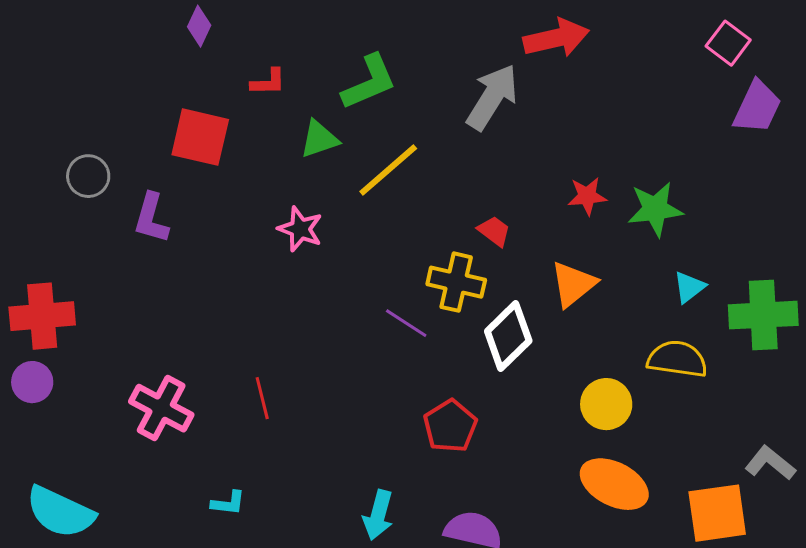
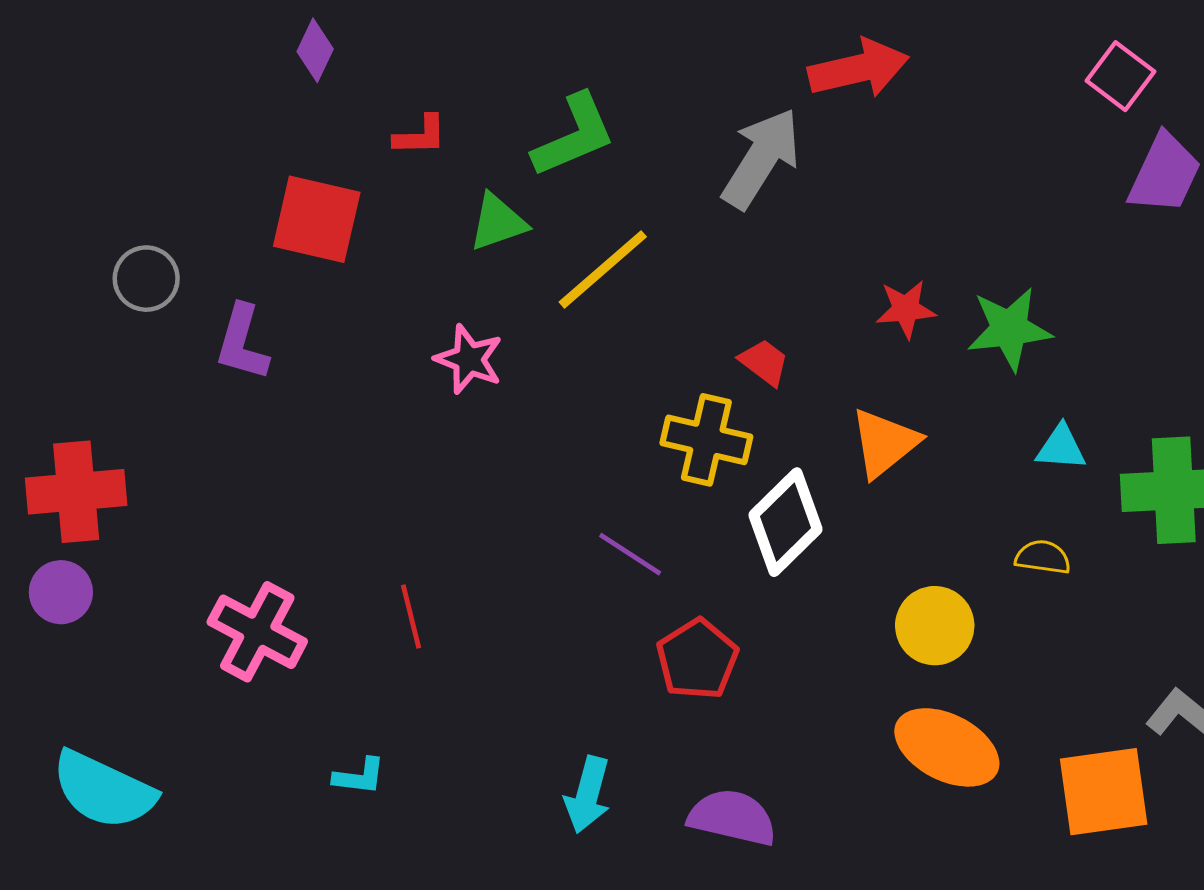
cyan triangle: (689, 287) -> (1061, 448), turned 42
purple line: (406, 323) -> (630, 554), moved
yellow semicircle: (677, 359) -> (1043, 557), size x0.6

